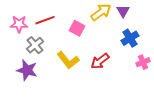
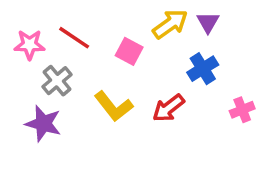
red line: (45, 20) -> (74, 38), turned 54
blue cross: (130, 38) -> (203, 69), moved

